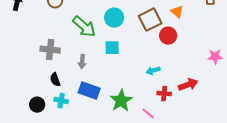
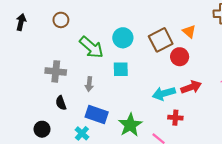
cyan arrow: (153, 71) -> (164, 93), size x1.5
red arrow: (188, 85) -> (191, 87), moved
cyan cross: (61, 101) -> (82, 133), moved, turned 32

